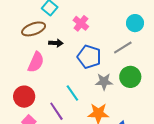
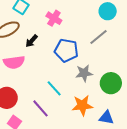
black arrow: (56, 43) -> (32, 41), turned 136
pink semicircle: (36, 62) -> (14, 62), turned 65
green circle: (130, 77) -> (111, 83), moved

